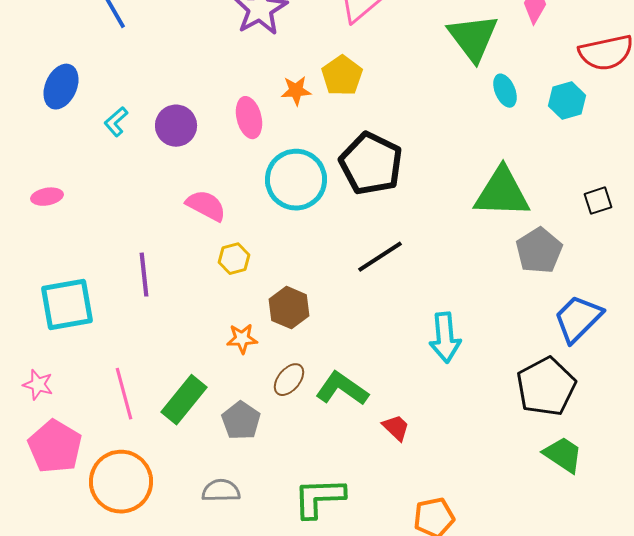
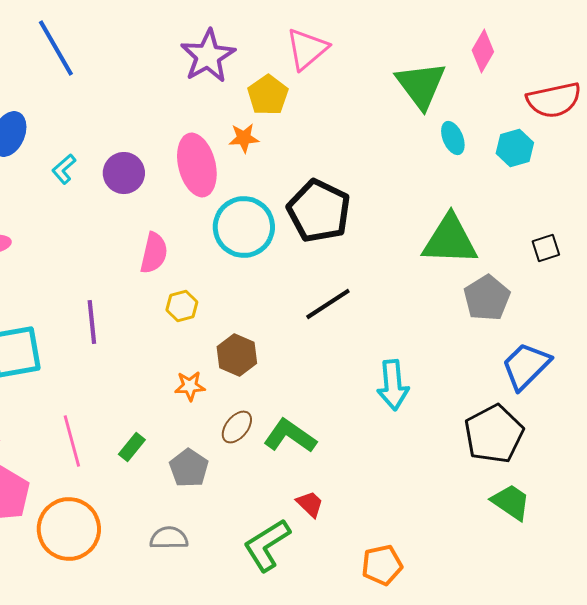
yellow pentagon: (342, 76) -> (268, 95), moved
pink ellipse: (249, 118) -> (197, 165), size x1.5
pink semicircle: (206, 206) -> (154, 253), turned 75
green rectangle: (184, 400) -> (132, 447), size x0.6
red trapezoid: (396, 428) -> (310, 504), moved
green L-shape: (319, 498) -> (267, 545), turned -30

